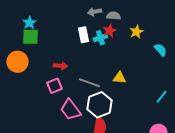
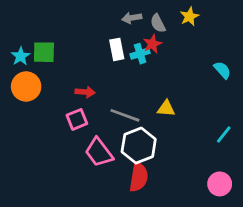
gray semicircle: (113, 16) -> (158, 23), turned -120
cyan star: (29, 23) -> (21, 56), moved
yellow star: (136, 32) -> (189, 16), moved

